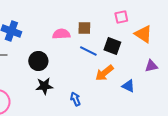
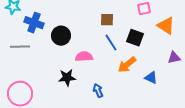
pink semicircle: (61, 34) -> (84, 57), moved
blue line: (88, 51) -> (111, 43), turned 30
black circle: (38, 61) -> (61, 36), moved

